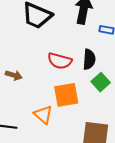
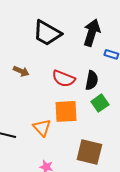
brown arrow: (14, 75) -> (21, 71), moved

